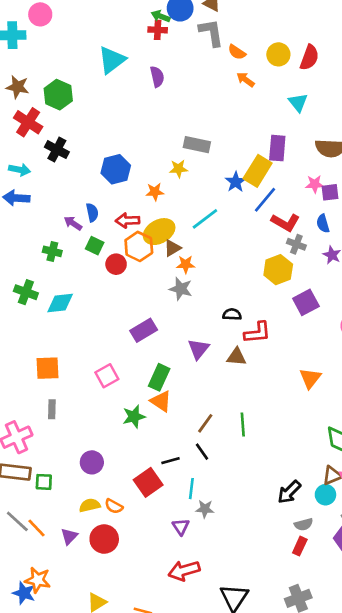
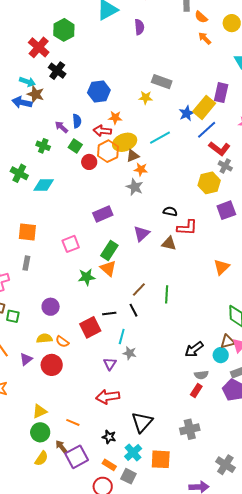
brown star: (18, 87) -> (36, 94), moved
orange star: (155, 192) -> (115, 118), moved

